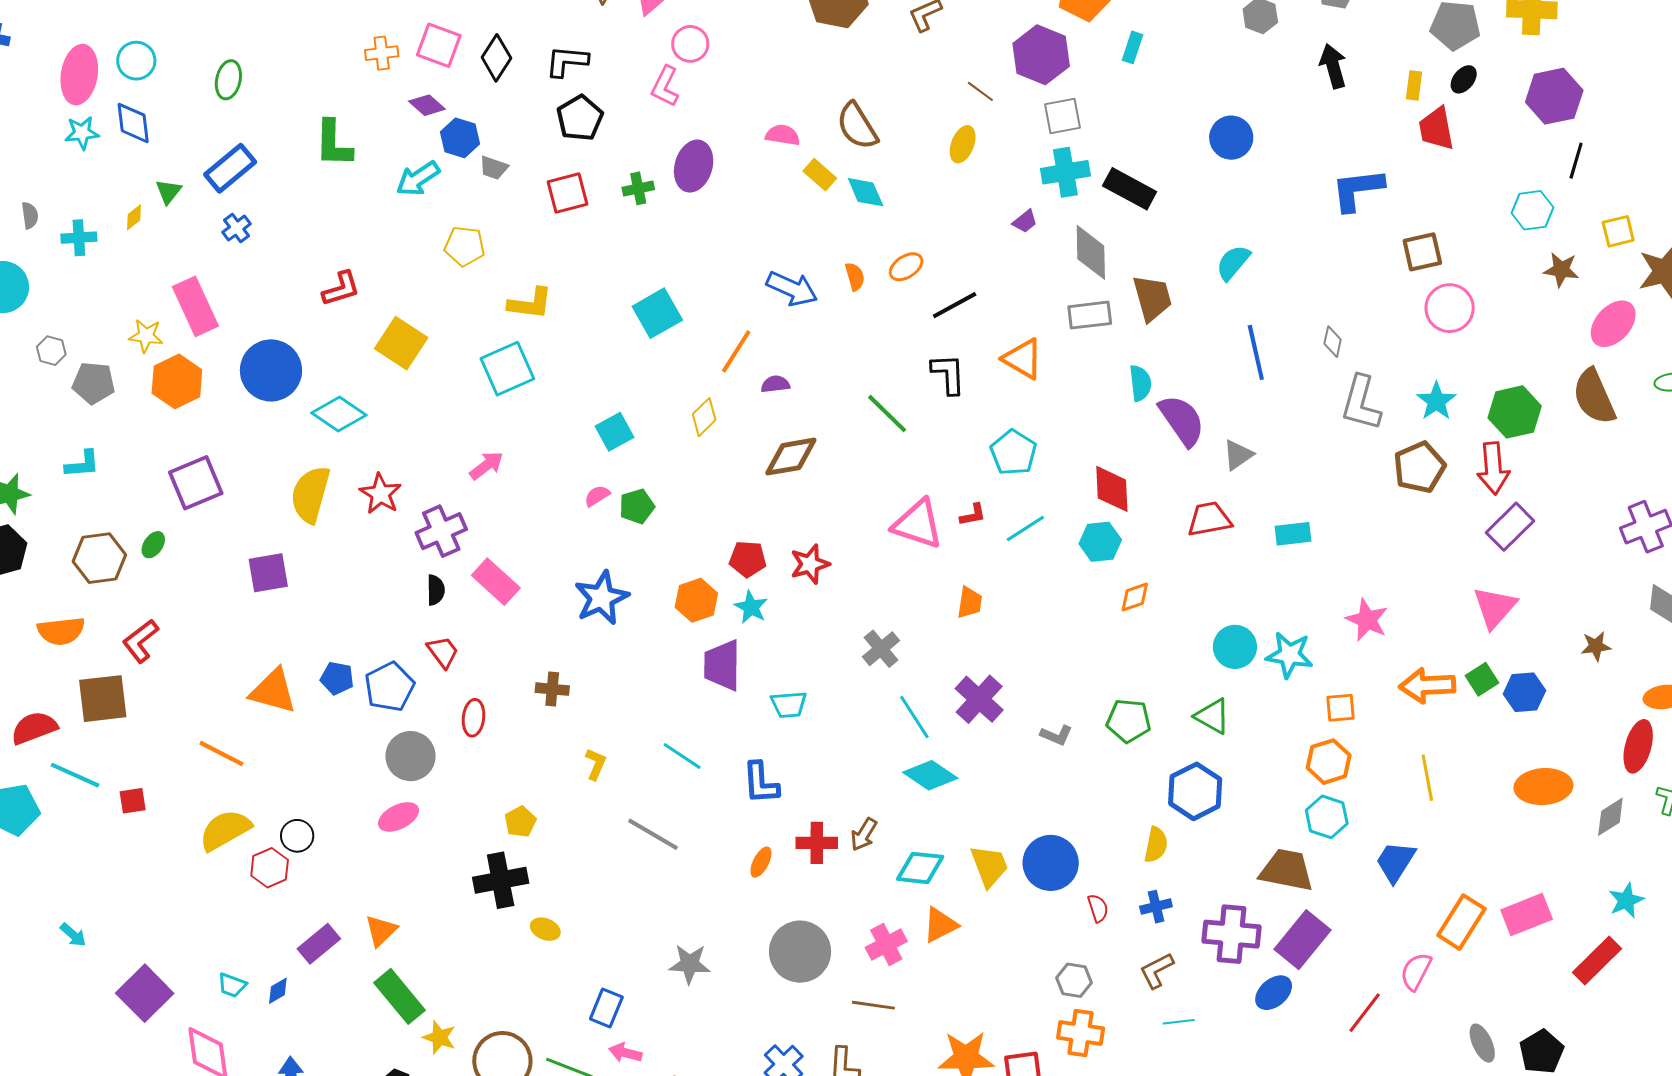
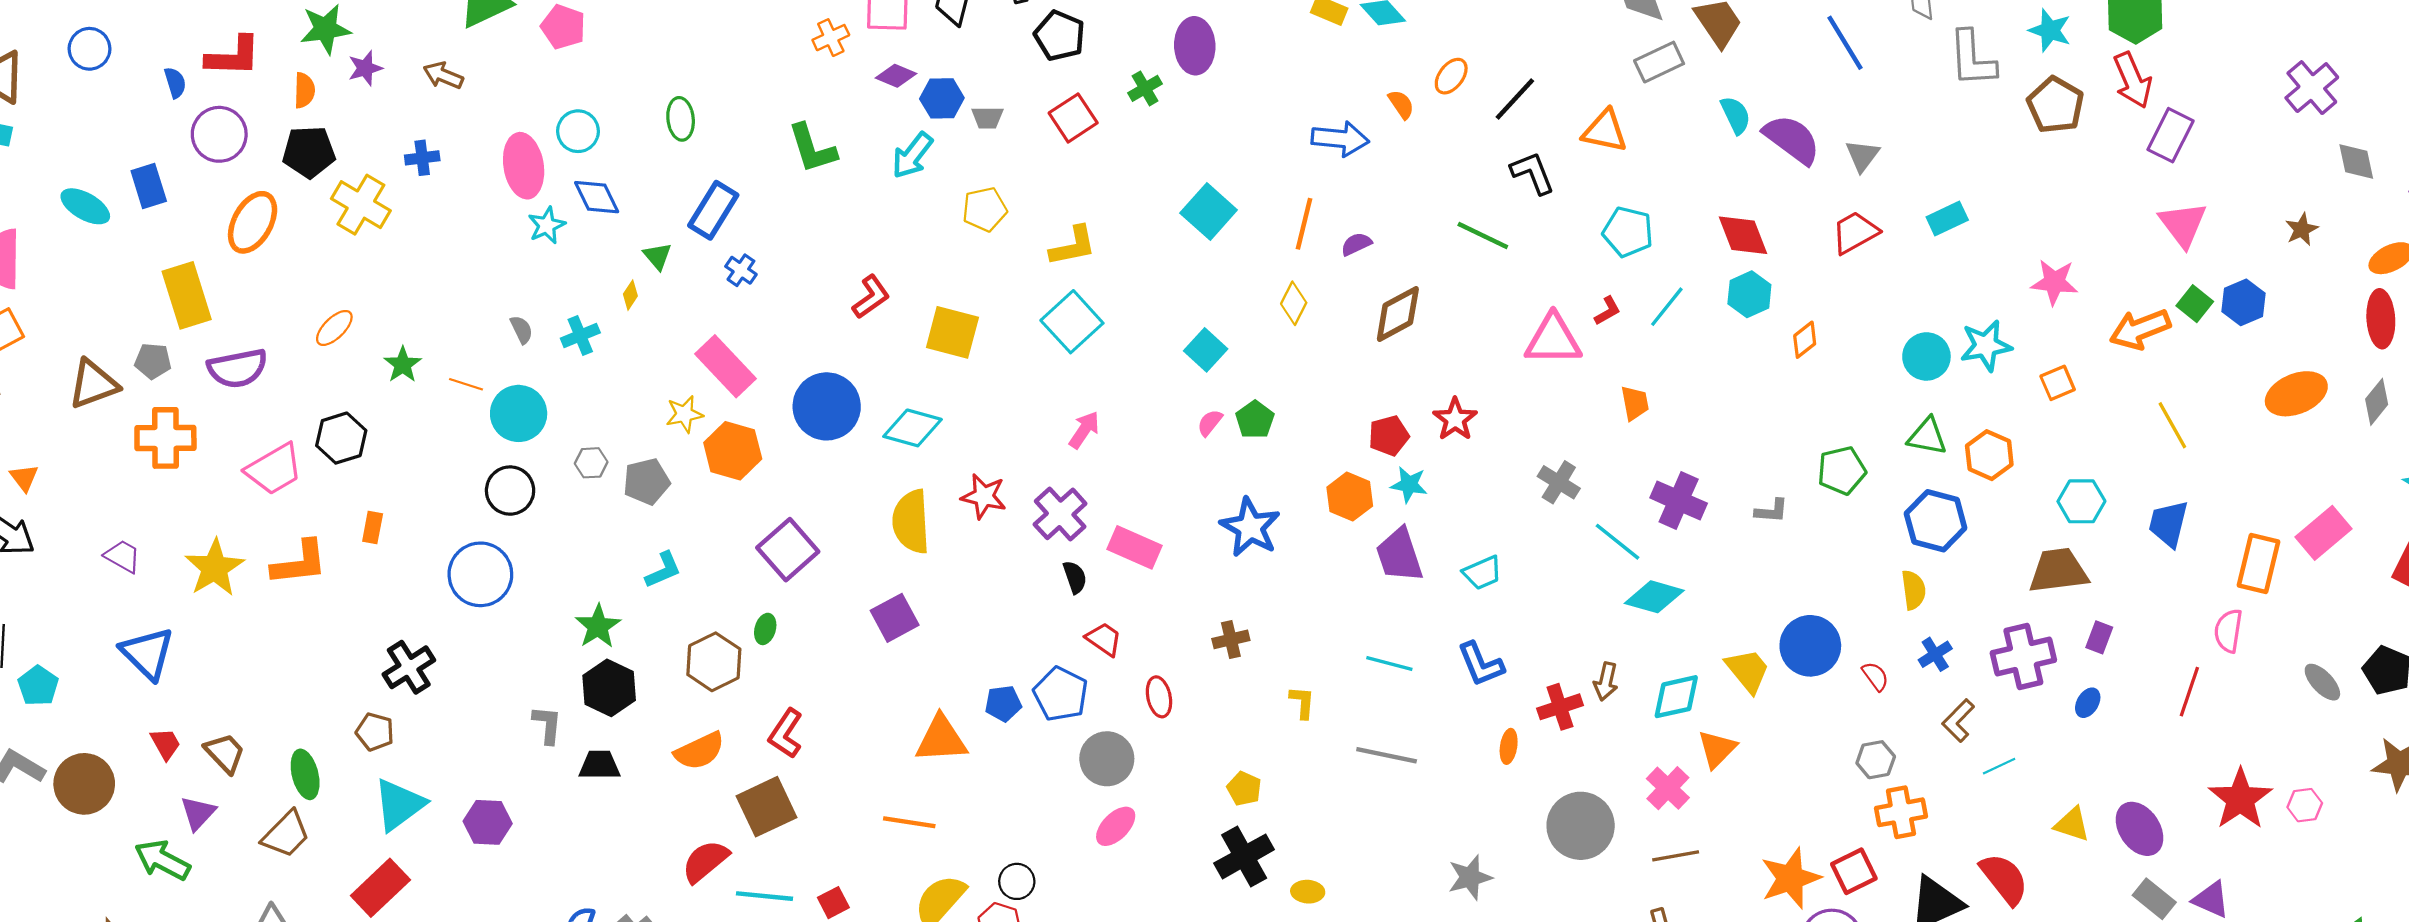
orange hexagon: (1329, 762) -> (1989, 455), moved
purple rectangle: (1303, 940) -> (2099, 637), size x0.5
blue ellipse: (1274, 993) -> (2088, 703), size x0.7

